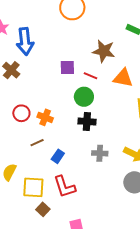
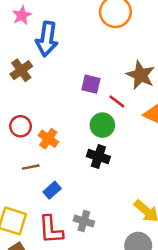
gray cross: (100, 153) -> (84, 221), moved

